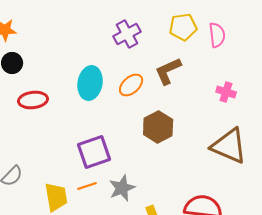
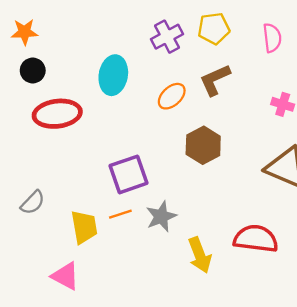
yellow pentagon: (183, 27) -> (214, 28), moved
cyan ellipse: (90, 83) -> (113, 75), moved
red ellipse: (33, 100) -> (57, 114), size x1.4

